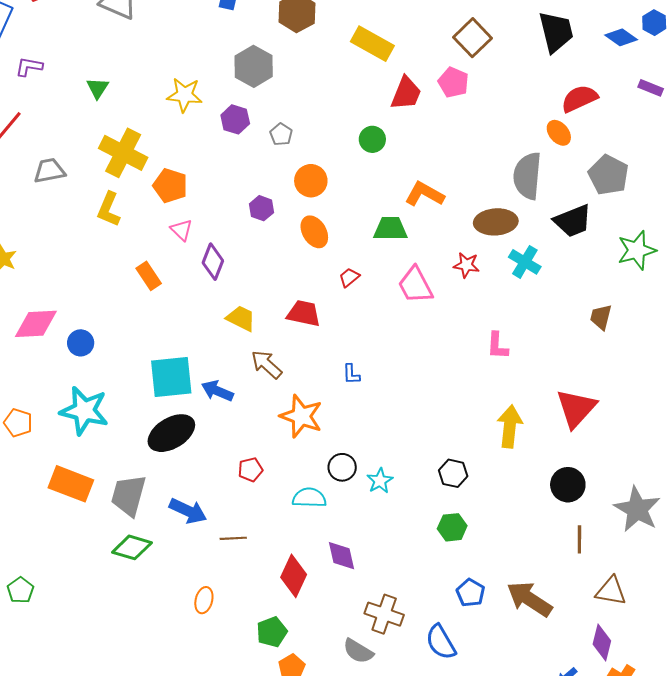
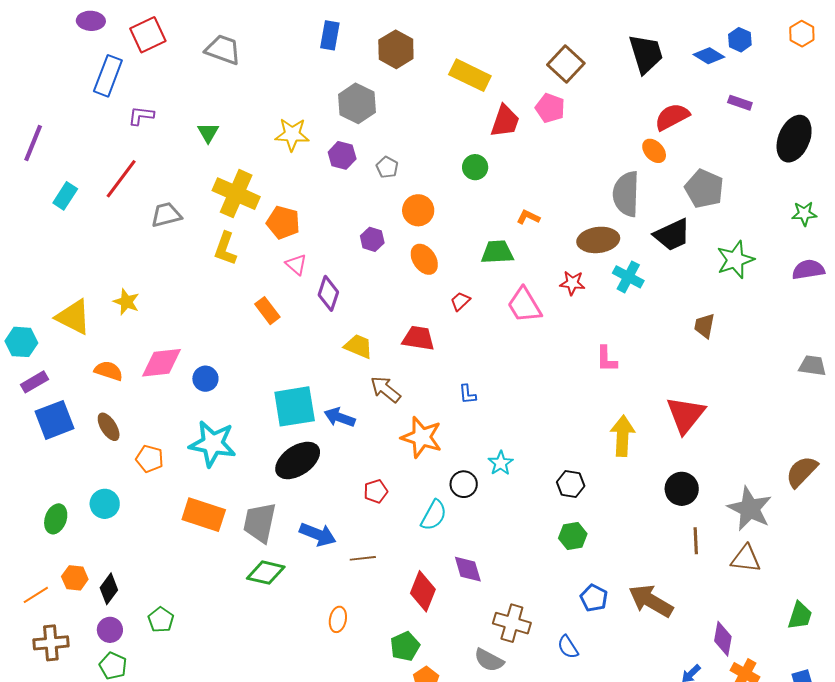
orange L-shape: (424, 194) -> (528, 217), size x0.6
cyan star: (380, 481) -> (501, 463), moved
cyan semicircle: (309, 498) -> (434, 515), turned 120
brown triangle: (611, 591) -> (746, 559), moved
blue semicircle: (441, 642) -> (568, 647), size x0.7

